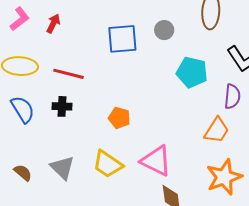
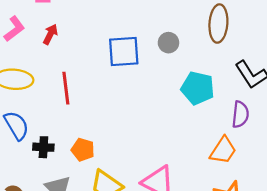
red line: (69, 74) -> (66, 88), turned 68
black cross: (62, 106) -> (43, 147), moved
orange pentagon: (119, 118) -> (83, 150), moved

